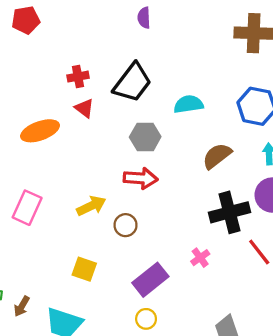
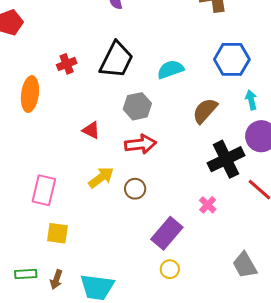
red triangle: (84, 108) -> (91, 130), moved
orange ellipse: (40, 131) -> (30, 94), moved, turned -52
yellow square: (84, 269) -> (57, 233), moved

